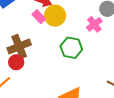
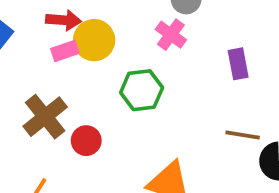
pink rectangle: (39, 17) -> (65, 51), turned -48
red circle: (16, 62) -> (86, 141), moved

